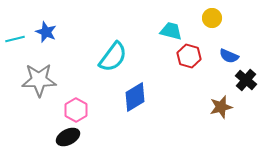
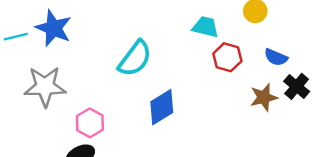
blue star: (46, 32) -> (53, 28), size x1.4
brown star: (221, 107) -> (264, 97), moved

